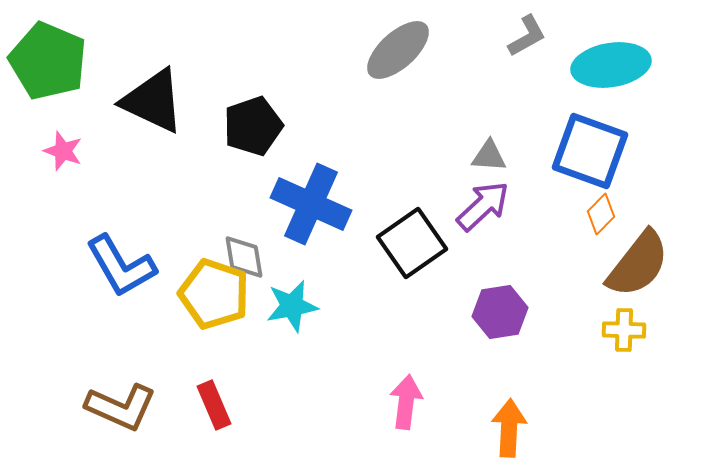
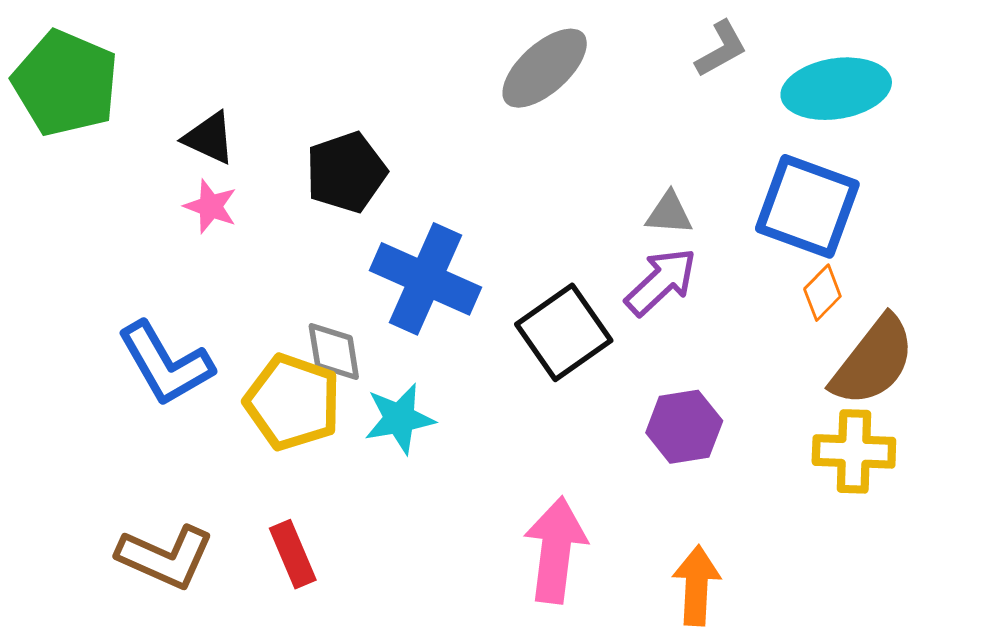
black triangle: (153, 101) -> (209, 138), size x0.6
pink star: (63, 151) -> (211, 206), moved
yellow cross: (624, 330) -> (854, 451), size x1.4
pink arrow: (406, 402) -> (556, 550), size x1.4

